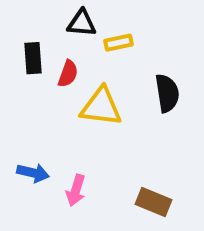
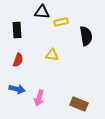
red semicircle: (68, 74) -> (18, 60), moved
black semicircle: (167, 93) -> (86, 36), moved
yellow triangle: (101, 107) -> (52, 55), size x0.6

